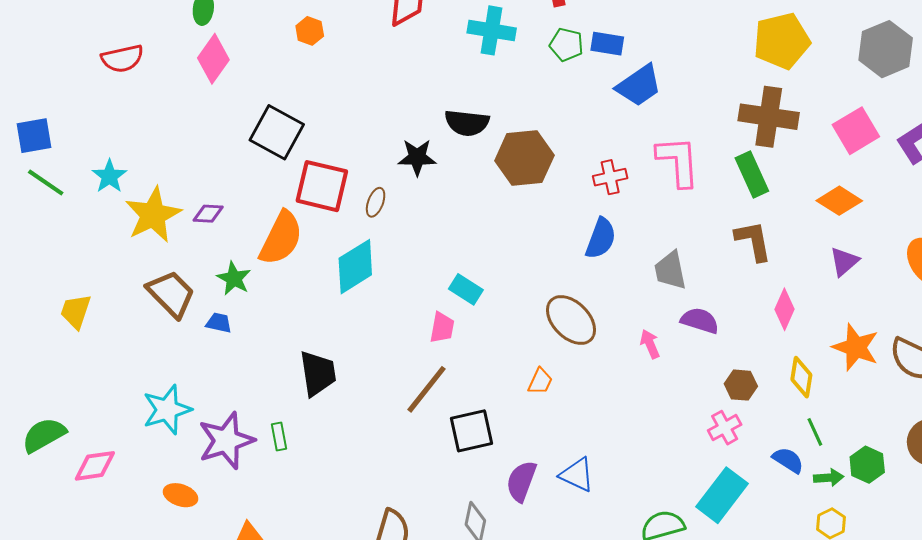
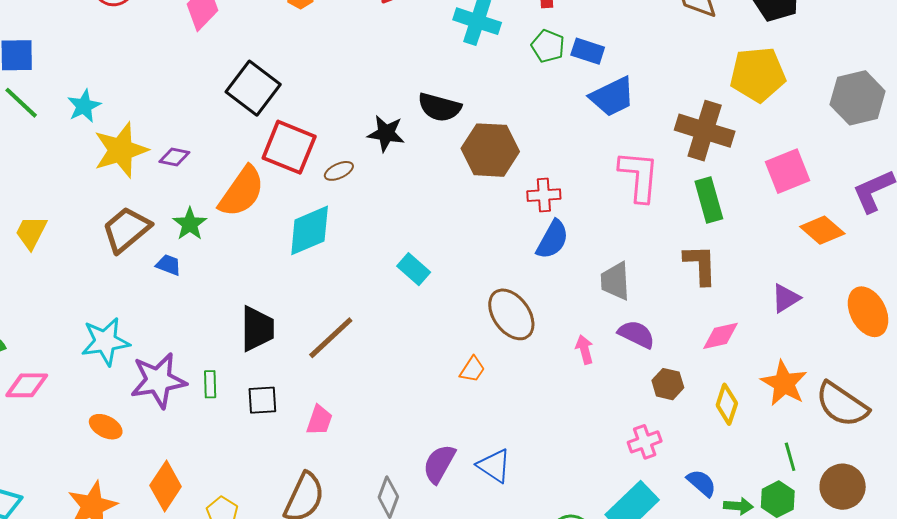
brown cross: (769, 117) -> (705, 131), moved
pink square: (856, 131) -> (788, 171), moved
red cross: (610, 177) -> (544, 195), moved
orange diamond: (839, 201) -> (822, 230), moved
brown ellipse: (376, 202) -> (339, 171), turned 36
brown trapezoid: (171, 294) -> (126, 230), turned -94
pink diamond: (785, 309) -> (721, 336), turned 45
pink trapezoid: (442, 328) -> (319, 420), moved
brown hexagon: (741, 385) -> (668, 384), moved
brown line: (427, 389) -> (331, 338), moved
black square: (472, 431) -> (262, 400), moved, size x0.7
green line: (815, 432) -> (790, 457), moved

